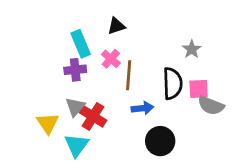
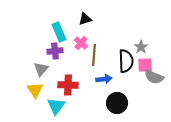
gray star: (192, 49) -> (141, 47), moved
gray triangle: (75, 107) -> (41, 69), moved
red cross: (93, 116) -> (68, 85), turned -30

